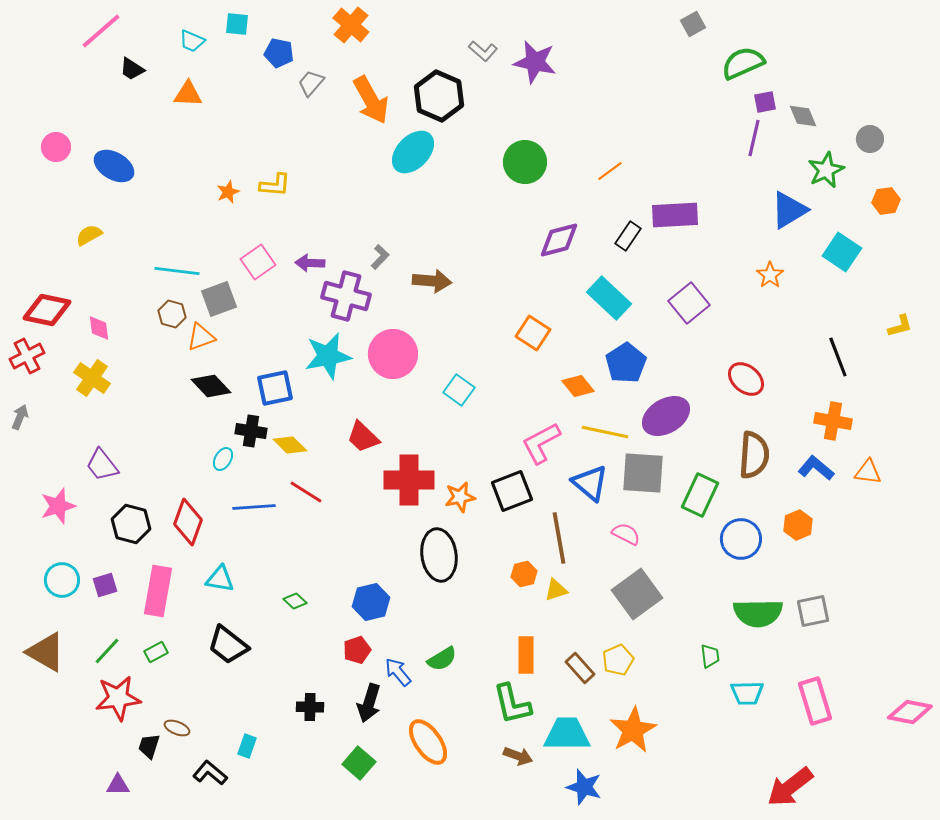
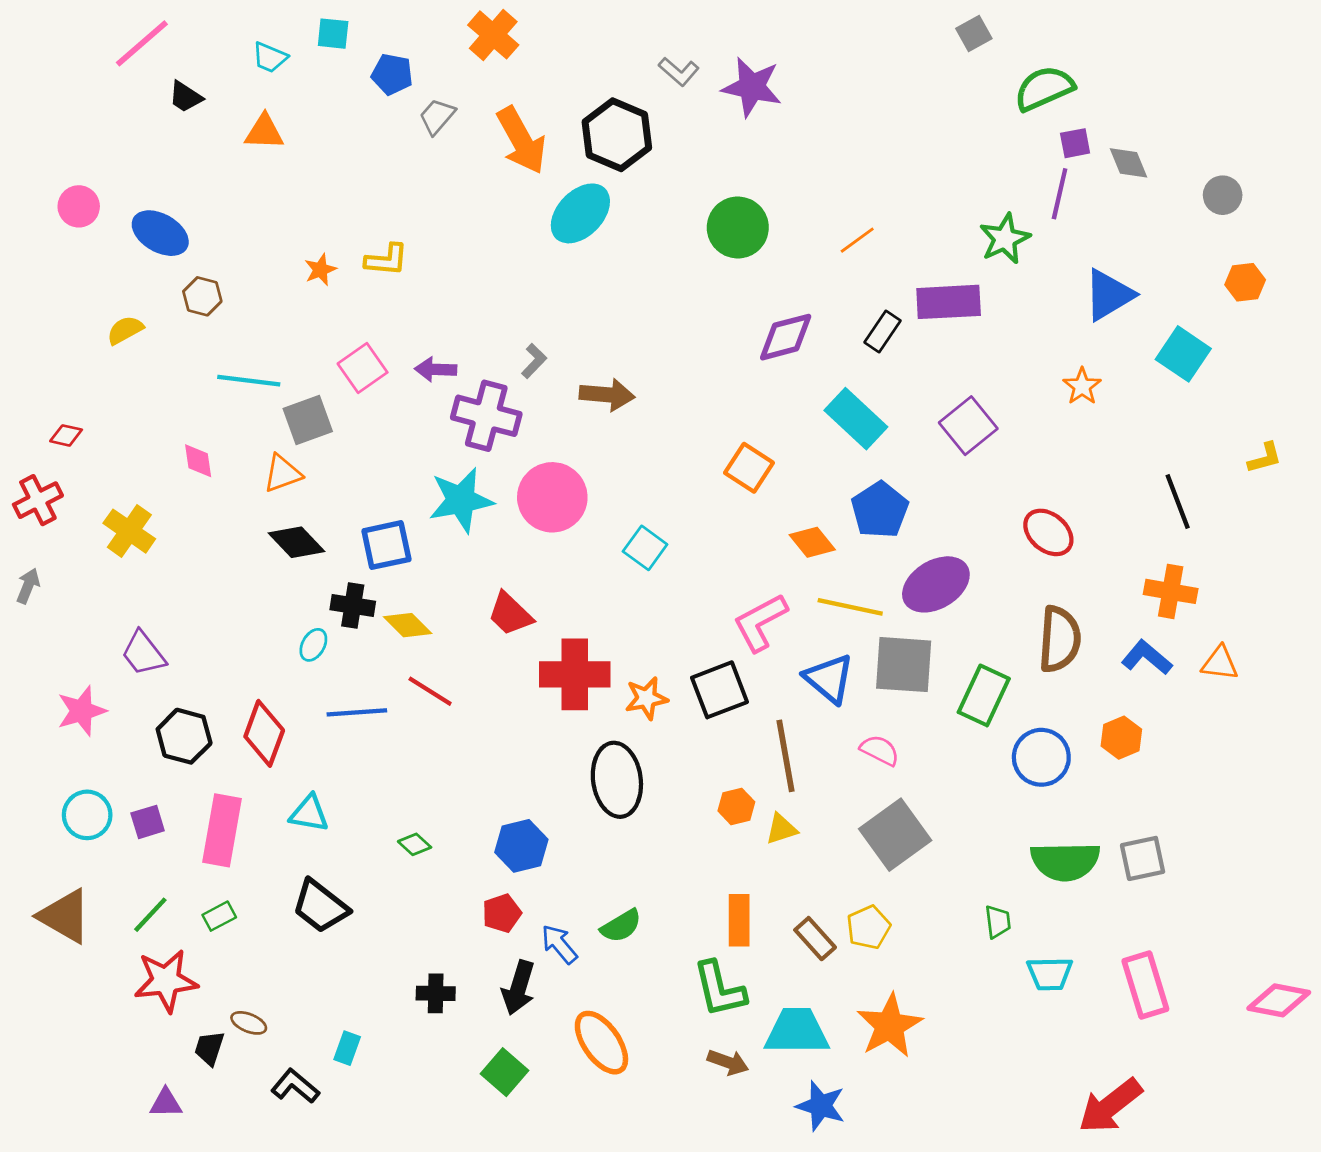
green star: (826, 170) -> (1005, 239), moved
red diamond: (47, 310) -> (66, 435), size x0.5
brown hexagon: (172, 314) -> (202, 296), moved
pink diamond: (99, 328) -> (198, 461), moved

